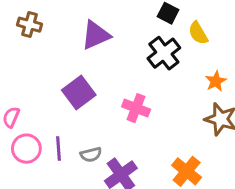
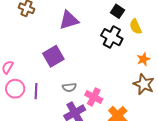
black cross: (164, 53) -> (112, 37), turned -30
pink cross: (136, 108) -> (94, 97), moved
gray semicircle: (91, 155) -> (69, 87), moved

